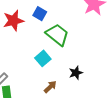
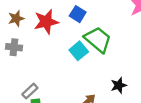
cyan square: (43, 58) -> (79, 51), moved

